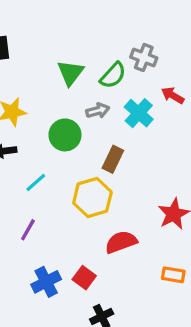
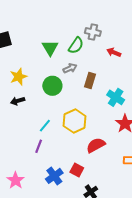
cyan cross: (139, 113) -> (116, 97), moved
brown rectangle: (113, 159) -> (90, 80), moved
cyan line: (36, 183) -> (45, 126), moved

